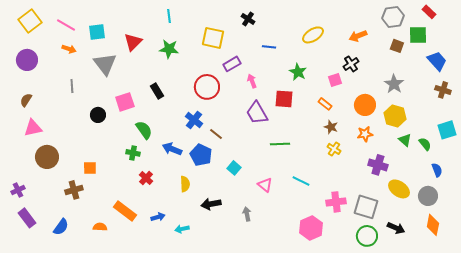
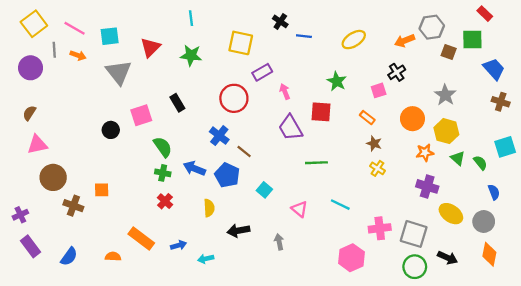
gray hexagon: (393, 17) -> (432, 27), moved
blue line: (269, 47) -> (304, 36), moved
gray line: (72, 86) -> (54, 50), moved
orange star: (365, 134) -> (425, 153), moved
green cross: (133, 153) -> (163, 173), moved
brown cross: (74, 190) -> (73, 206), moved, turned 36

